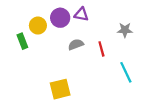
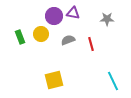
yellow circle: (38, 26) -> (41, 34), moved
gray star: (125, 30) -> (107, 19), moved
cyan line: (126, 72) -> (113, 81), moved

